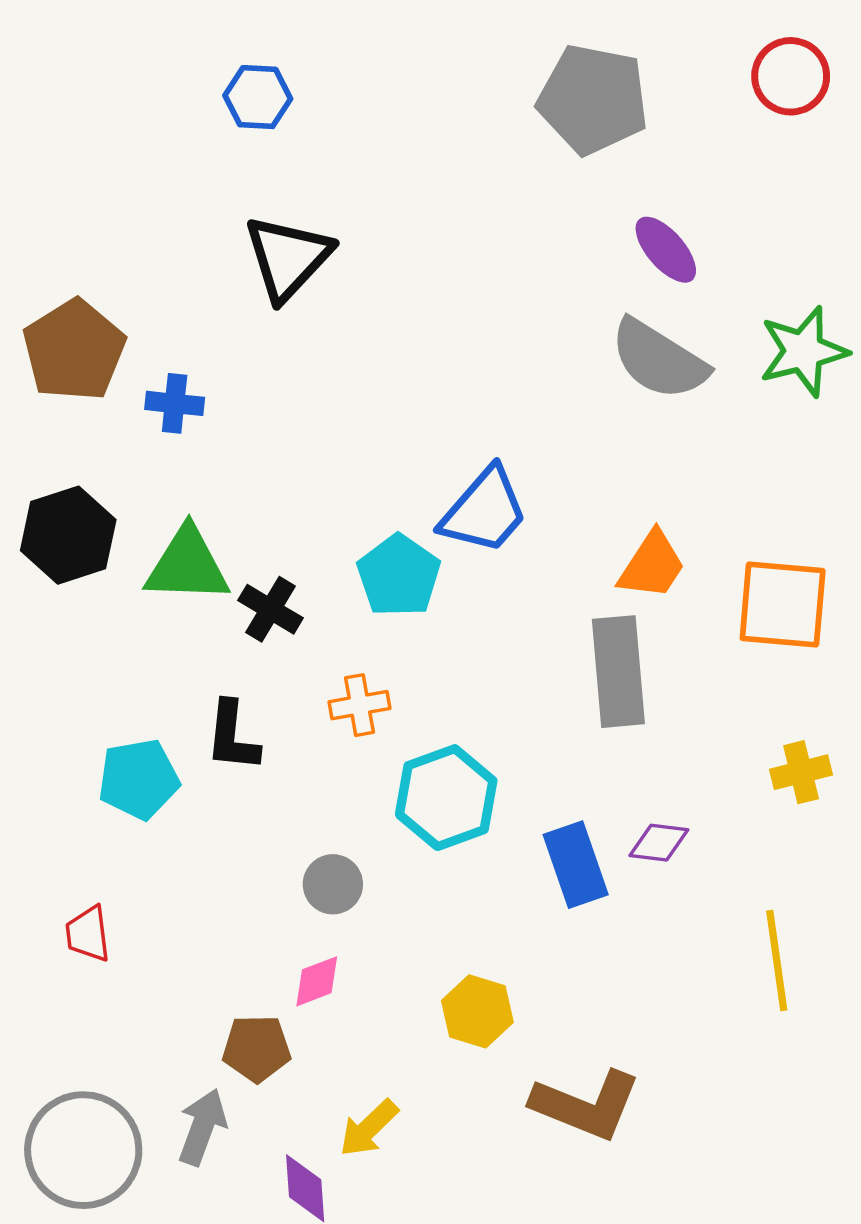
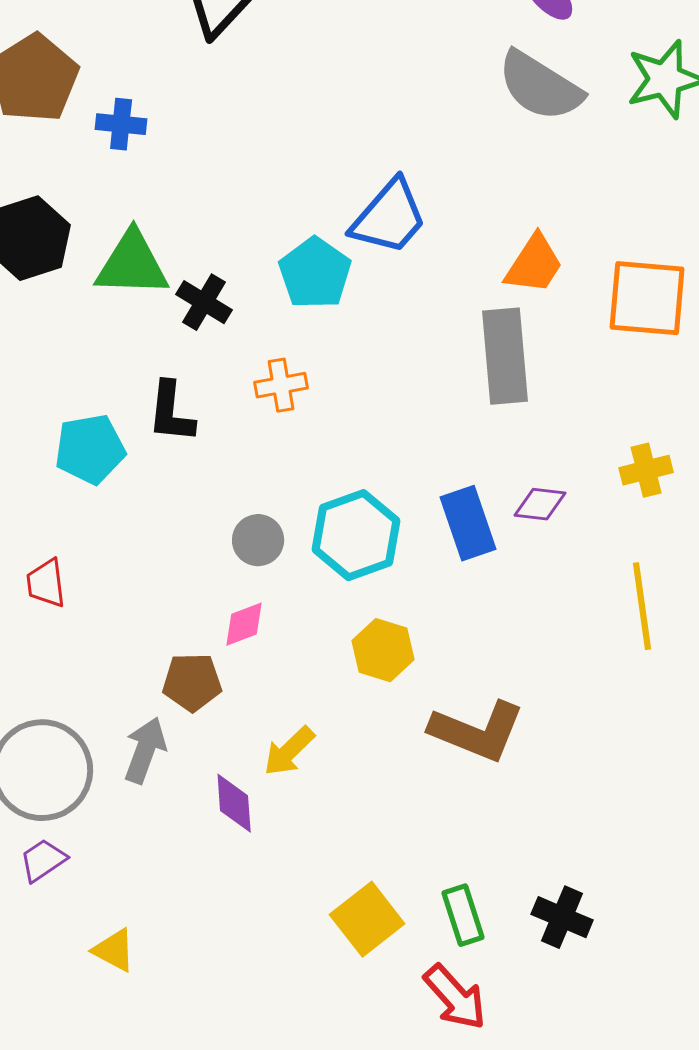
yellow cross: (801, 772) -> (646, 470), moved
cyan hexagon: (446, 798) -> (356, 535), moved

